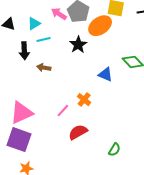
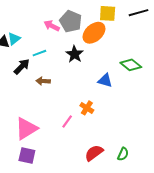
cyan triangle: (34, 23) -> (14, 39), moved
black arrow: (24, 51) -> (22, 67), turned -126
red semicircle: (78, 132) -> (94, 153), moved
purple square: (19, 140) -> (27, 155), size x0.7

